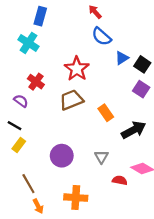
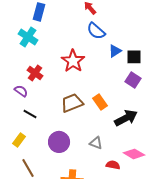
black square: (142, 64) -> (134, 57), turned -35
brown trapezoid: (71, 100) -> (72, 103), moved
black line: (14, 126) -> (30, 114), moved
yellow rectangle: (19, 145) -> (19, 140), moved
gray triangle: (101, 157) -> (96, 143), turned -40

